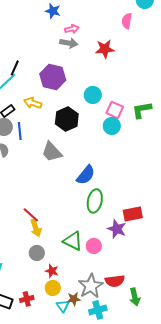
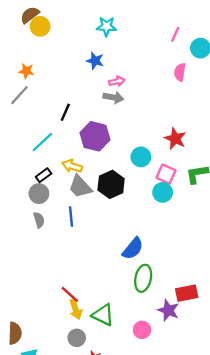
red star: (105, 49) -> (175, 139), moved, turned 30
black line: (15, 68) -> (65, 112), moved
blue line: (20, 131) -> (71, 216), moved
gray trapezoid: (52, 152) -> (80, 187), moved
green triangle: (73, 241) -> (103, 315), moved

